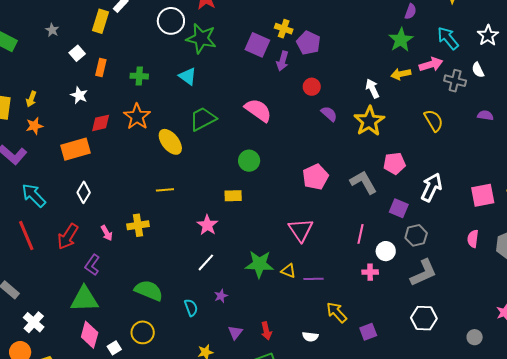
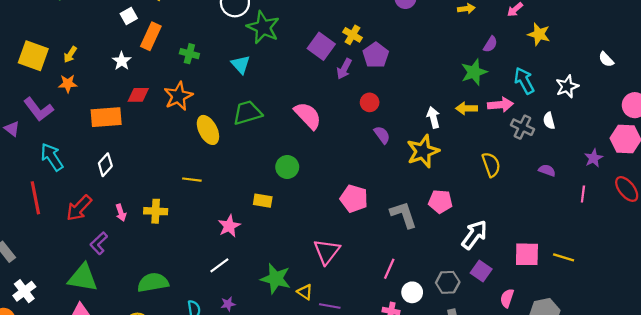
orange rectangle: (101, 68) -> (151, 36), size x1.4
pink pentagon: (315, 177) -> (354, 199), turned 30
purple square: (399, 208) -> (481, 271), moved
green semicircle: (149, 290) -> (153, 282), turned -44

